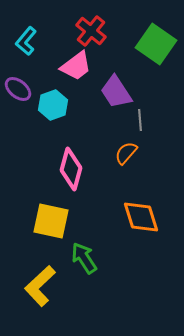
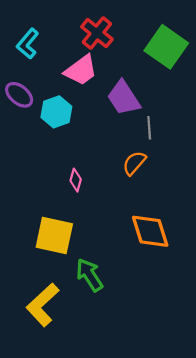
pink diamond: (71, 169) -> (76, 180), size x0.5

